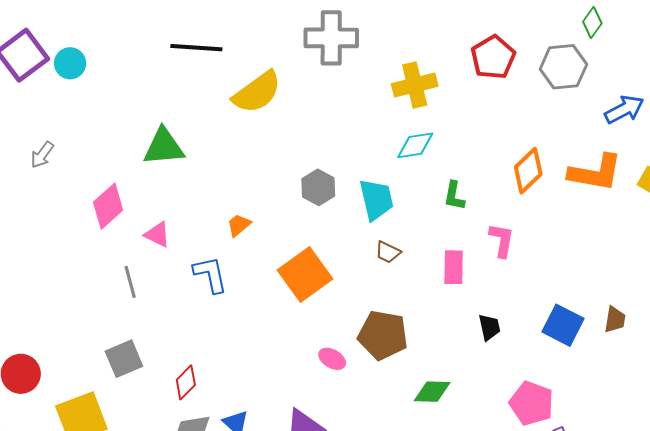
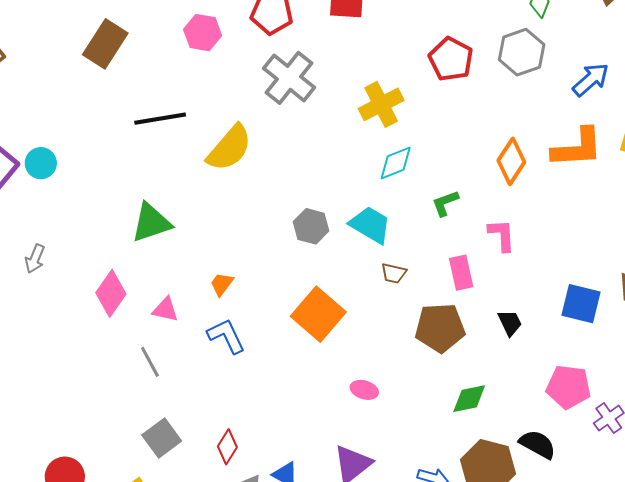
gray cross: (331, 38) -> (289, 78), turned -38
green L-shape: (454, 196) -> (445, 203), turned 72
cyan trapezoid: (376, 200) -> (370, 225), turned -33
orange trapezoid: (239, 225) -> (222, 284), moved
brown pentagon: (383, 335) -> (440, 328), moved

